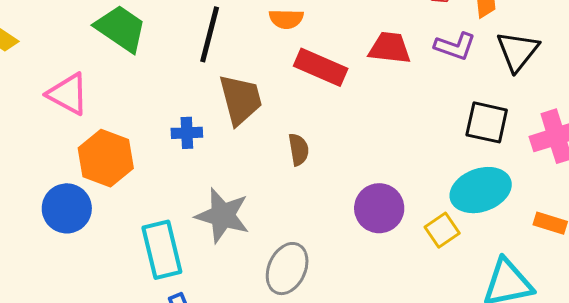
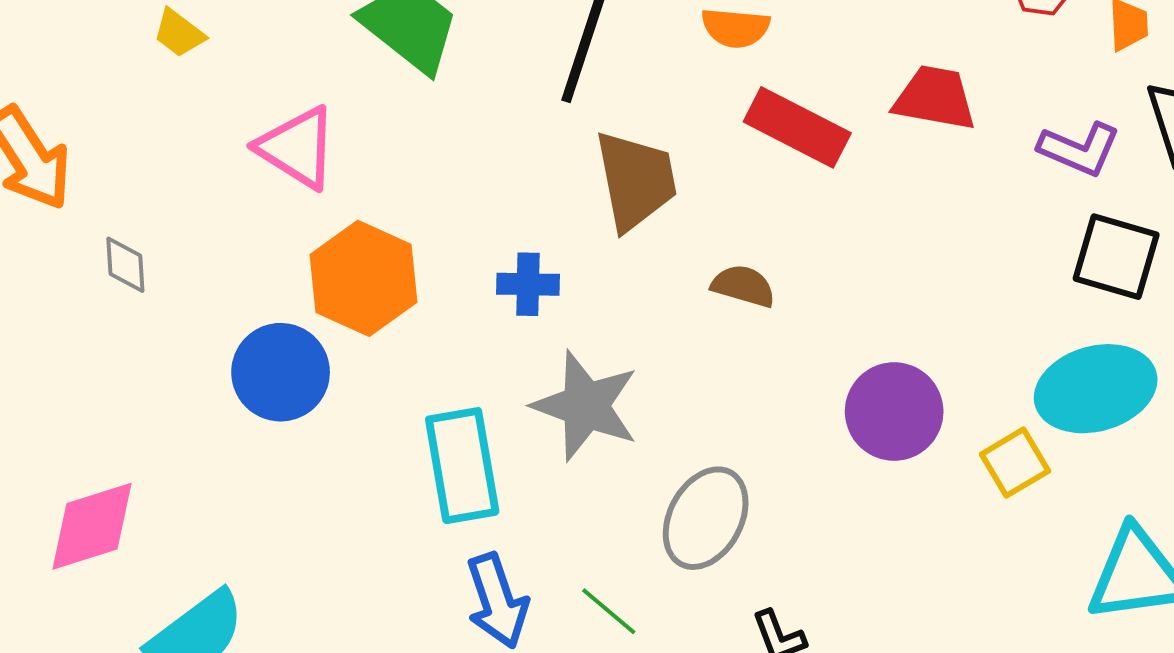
purple L-shape: (455, 46) -> (1079, 149), moved
blue cross: (187, 133) -> (528, 284), moved
brown semicircle: (299, 150) -> (743, 286), turned -68

